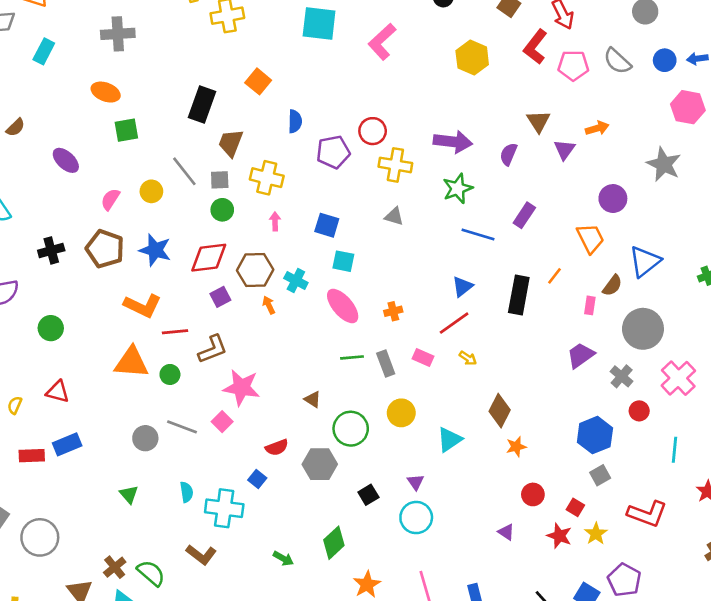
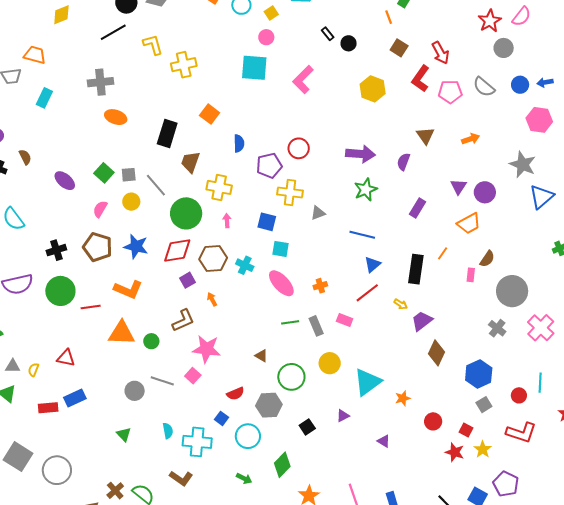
orange ellipse: (106, 92) -> (116, 117), moved
brown semicircle: (15, 127) -> (25, 157), turned -70
green square: (126, 130) -> (104, 173), moved, turned -36
purple triangle: (564, 150) -> (459, 187), moved
yellow cross: (395, 165) -> (290, 192), moved
gray square: (220, 180) -> (129, 175), moved
green circle: (222, 210) -> (186, 213), size x1.8
gray triangle: (394, 216) -> (318, 213), turned -35
blue line: (478, 234) -> (362, 235), moved
orange trapezoid: (590, 238) -> (469, 223), turned 90
blue triangle: (645, 261) -> (541, 197), moved
orange arrow: (269, 305) -> (212, 299), moved
green circle: (51, 328) -> (60, 291), moved, size x1.5
red line: (175, 332) -> (91, 307), moved
purple trapezoid: (581, 355) -> (422, 321), moved
yellow arrow: (468, 358) -> (401, 304), moved
brown diamond: (500, 411) -> (436, 353), moved
red circle: (639, 411) -> (519, 395), moved
cyan triangle: (449, 440) -> (367, 382), size x1.4
orange star: (516, 447) -> (403, 398), moved
purple triangle: (416, 482) -> (343, 416), turned 40
cyan circle: (416, 518) -> (248, 436), moved
purple triangle: (506, 532) -> (384, 441), moved

